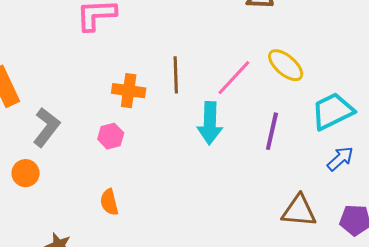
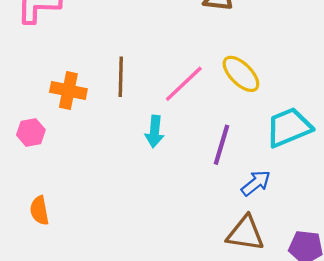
cyan arrow: (210, 123) -> (155, 131), size x0.7
pink hexagon: (111, 136) -> (31, 132), moved
blue arrow: (340, 159) -> (256, 183), moved

